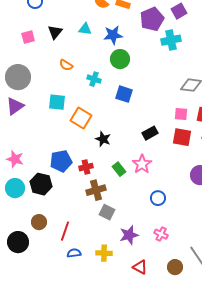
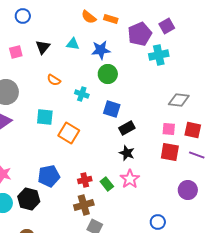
black rectangle: (150, 133) -> (127, 128), moved
black star: (103, 139) -> (127, 153), moved
red cross: (86, 167) -> (85, 180), moved
blue circle: (158, 198) -> (158, 222), moved

